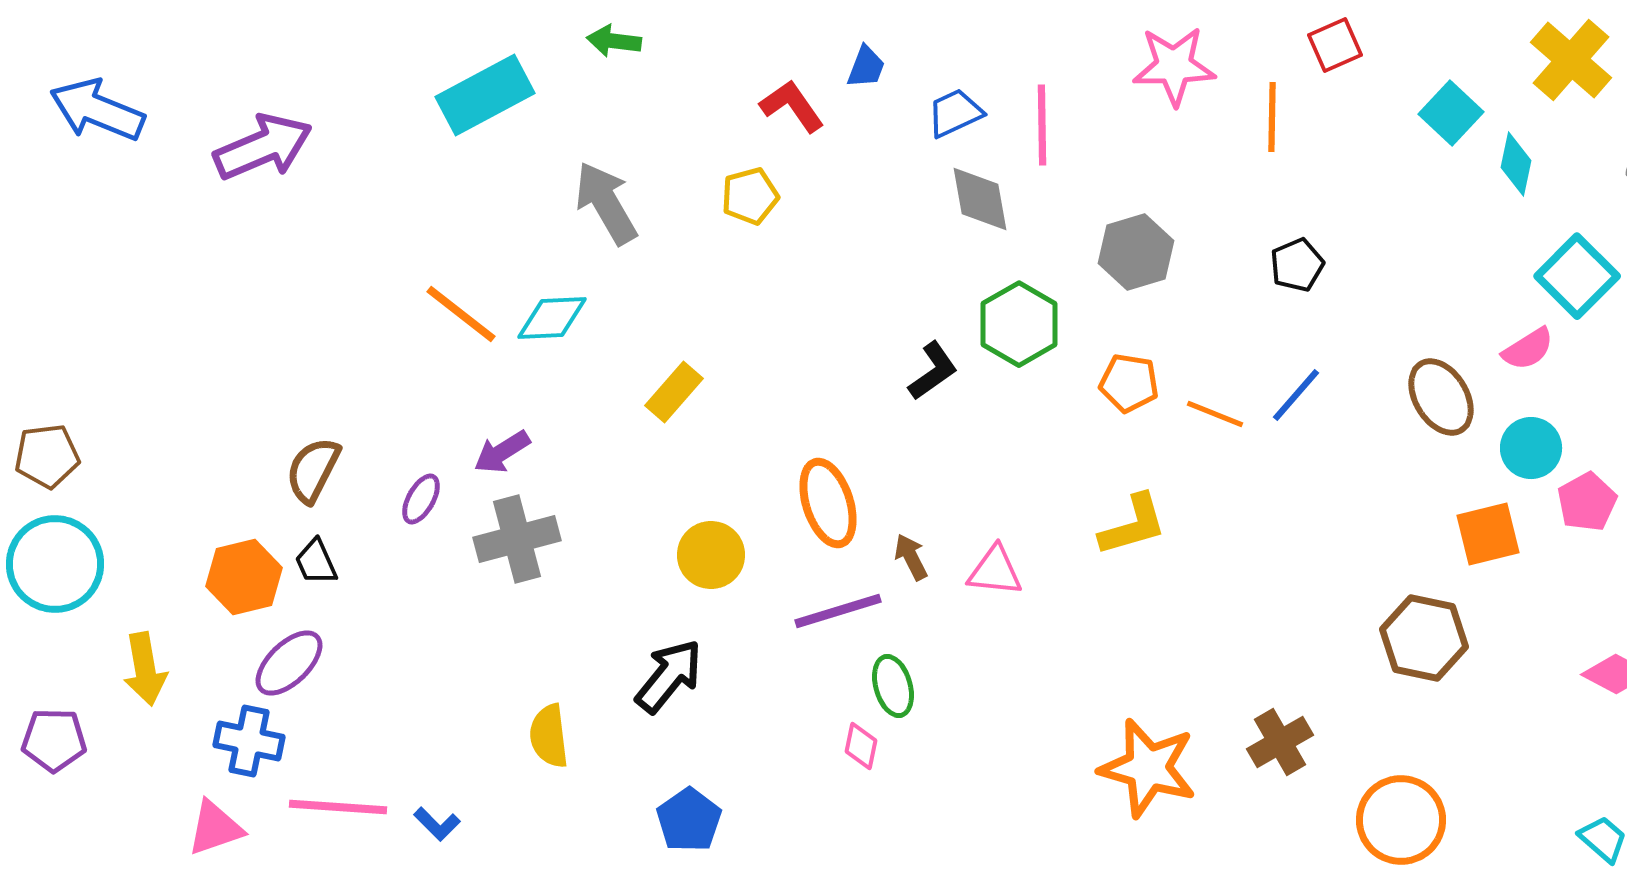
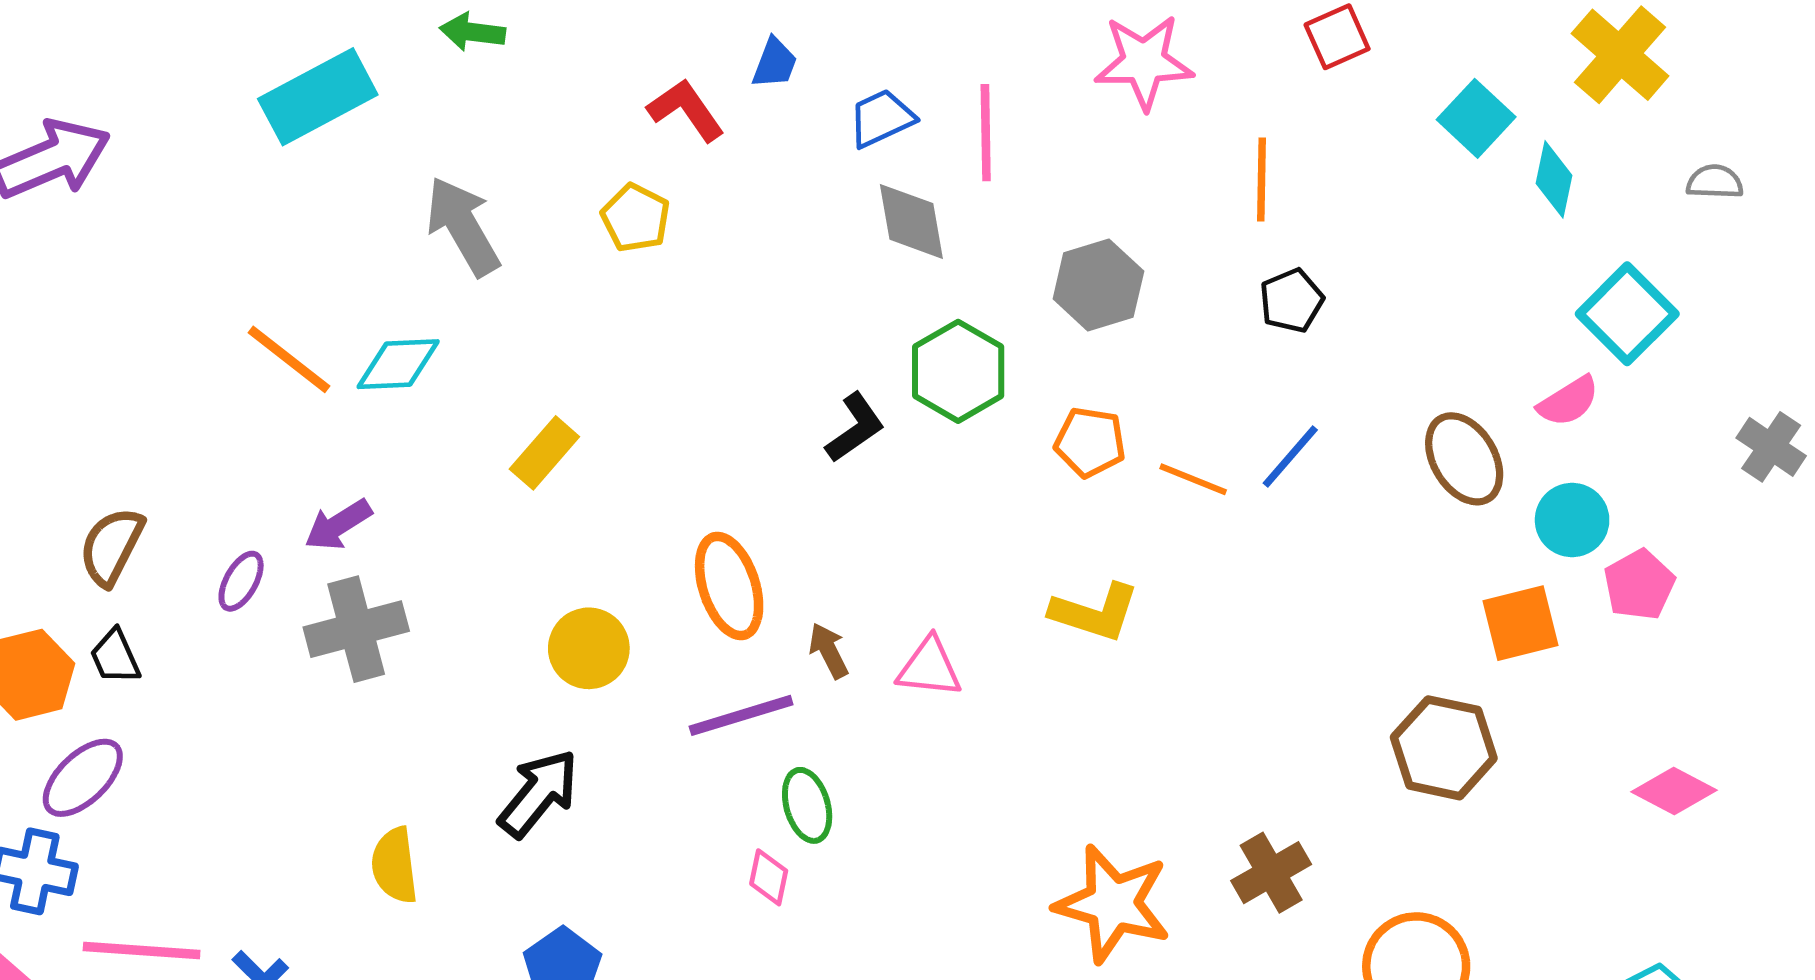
orange line: (1272, 117) -> (1261, 179), moved
yellow pentagon: (750, 196) -> (636, 218), turned -30
yellow L-shape: (1133, 525) -> (1095, 612), turned 34

